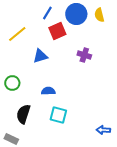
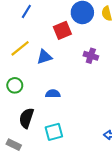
blue line: (47, 13) -> (26, 11), moved
yellow line: (17, 34) -> (20, 48), moved
cyan square: (58, 115) -> (54, 132), moved, turned -30

